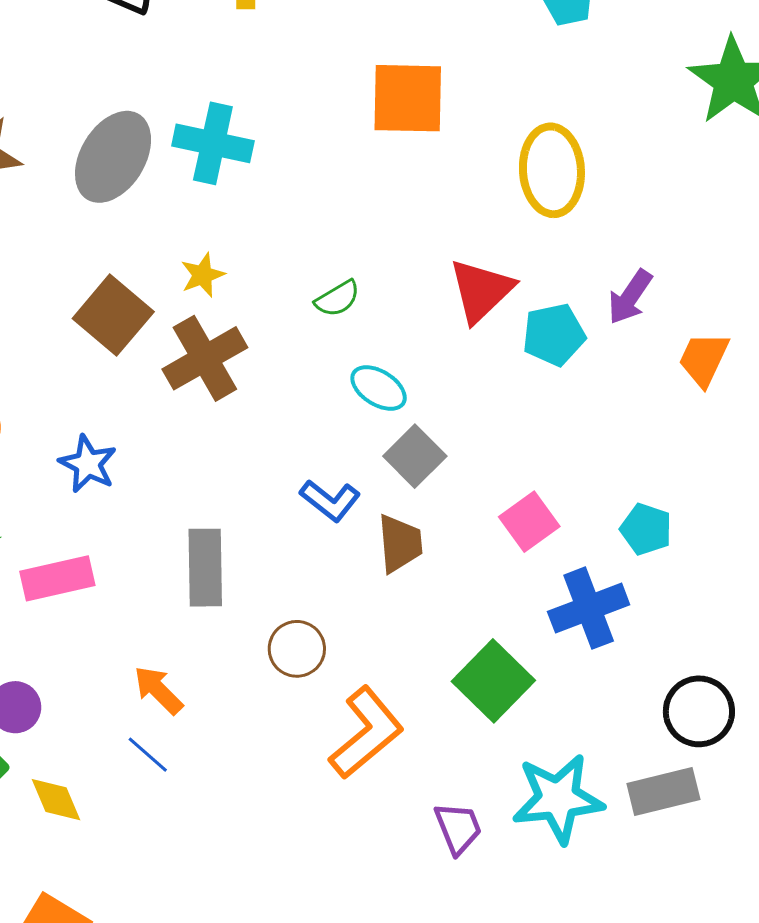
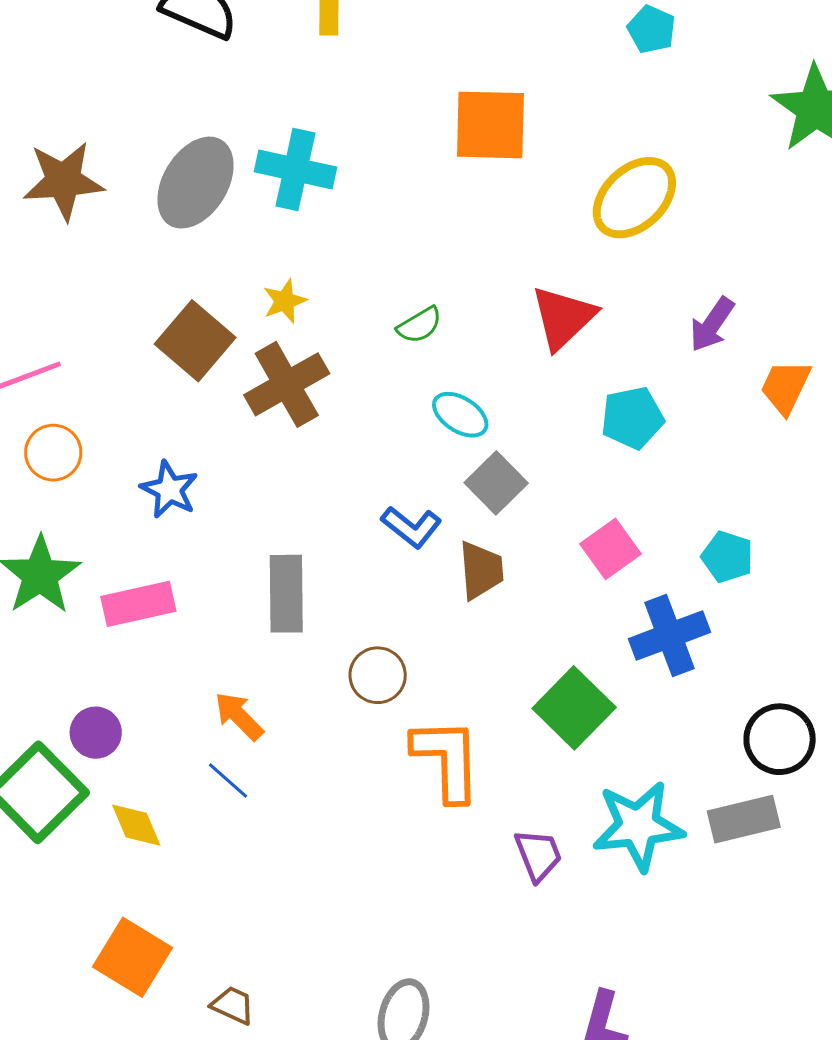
yellow ellipse: (552, 170) -> (634, 198), turned 50
cyan pentagon: (554, 335) -> (632, 418), moved
orange L-shape: (366, 733) -> (447, 759), turned -52

